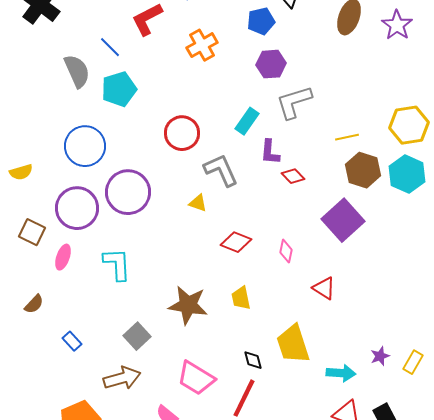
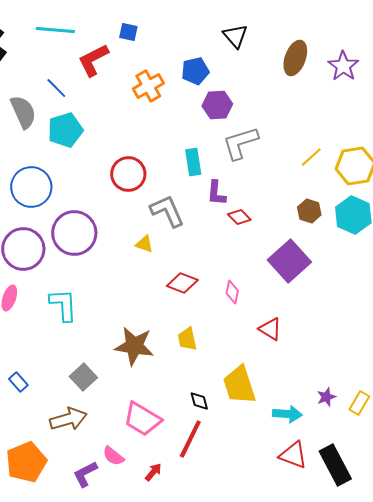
blue pentagon: (261, 21) -> (195, 71), moved
cyan rectangle: (247, 121) -> (193, 162), turned -44
yellow line: (347, 137) -> (311, 157), moved, turned -30
brown hexagon: (363, 170) -> (309, 211), size x0.7

